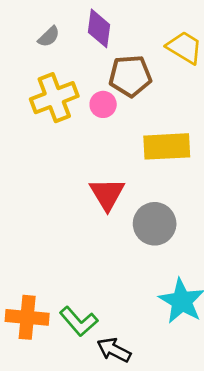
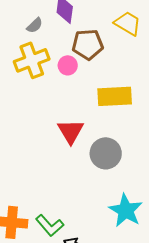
gray semicircle: (49, 37) -> (35, 25), moved

